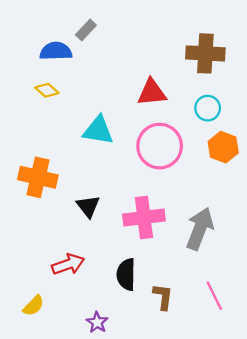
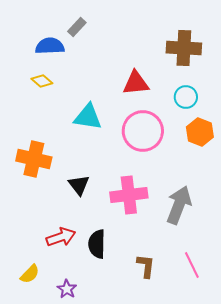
black semicircle: (126, 274) -> (97, 244), moved
purple star: (97, 322) -> (67, 289), moved

